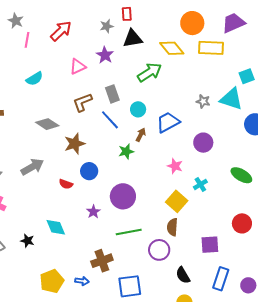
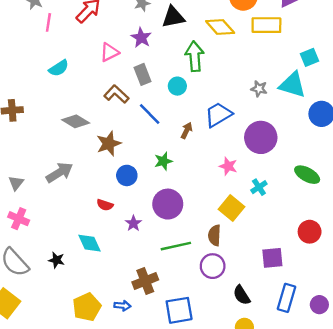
green arrow: (150, 72) -> (195, 56), turned -60
gray rectangle: (112, 94) -> (142, 74), moved
brown L-shape: (82, 102) -> (116, 94), turned 65
cyan circle: (138, 109) -> (177, 86), moved
purple circle: (203, 143) -> (261, 137), size x1.4
green star: (126, 151) -> (163, 161), moved
red semicircle: (66, 184) -> (105, 205), moved
brown semicircle: (172, 227) -> (214, 235), moved

